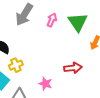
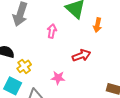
pink arrow: (52, 20) -> (52, 31), moved

